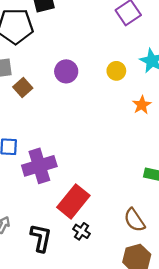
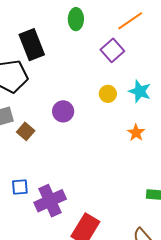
yellow circle: (116, 71) -> (108, 94), moved

